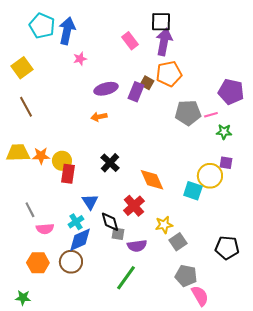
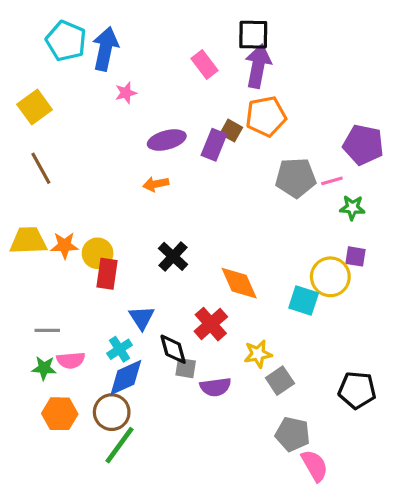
gray line: (30, 210) -> (47, 330), turned -63
green line: (126, 278) -> (120, 445), moved
green star: (23, 298) -> (44, 368), moved

